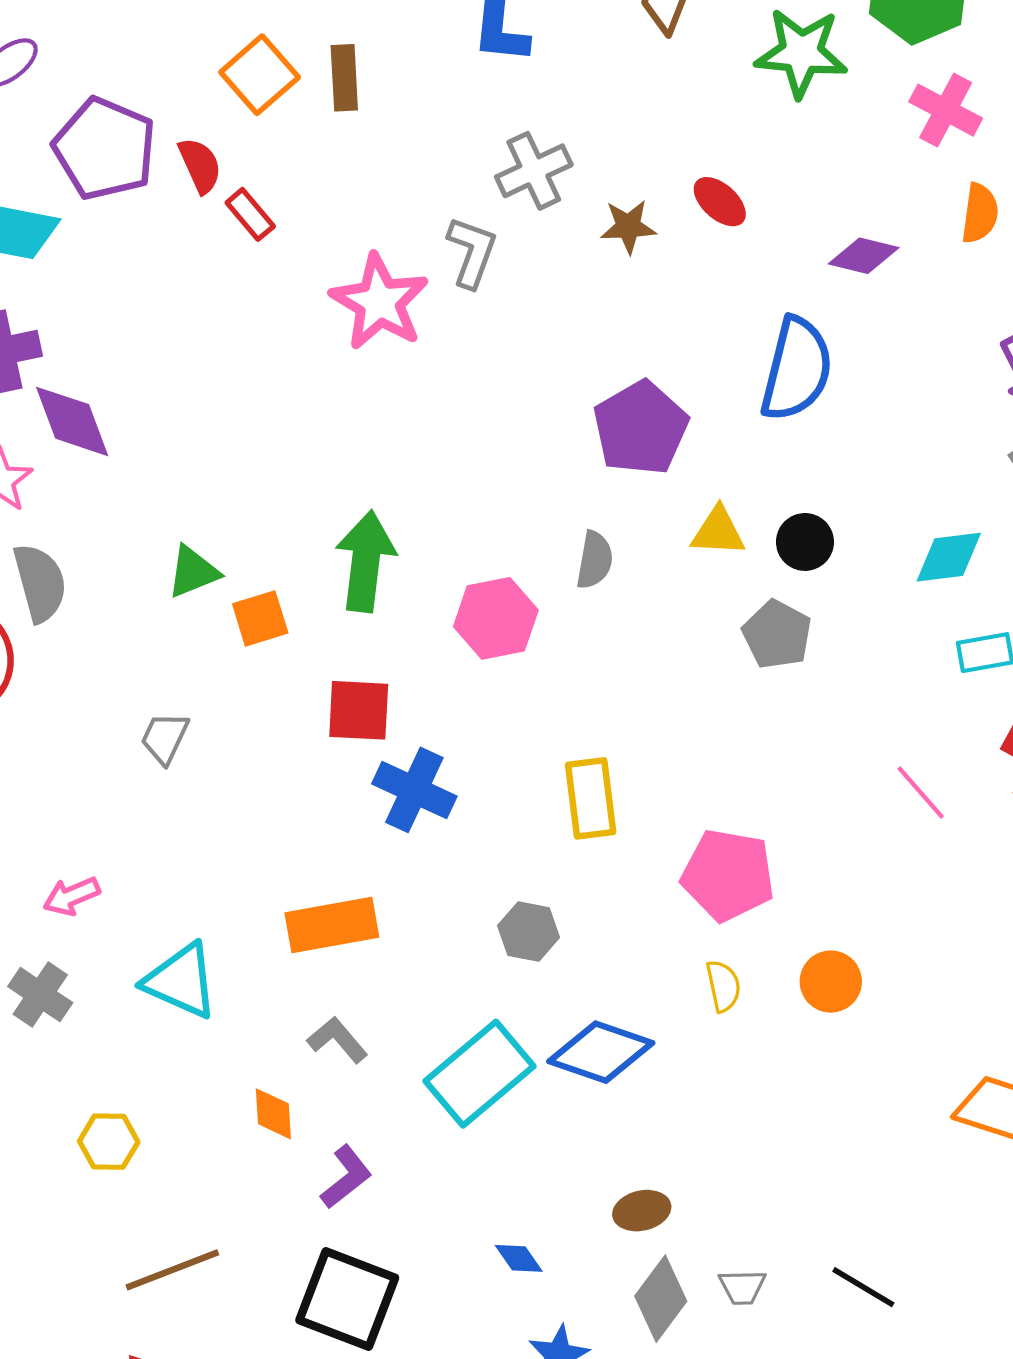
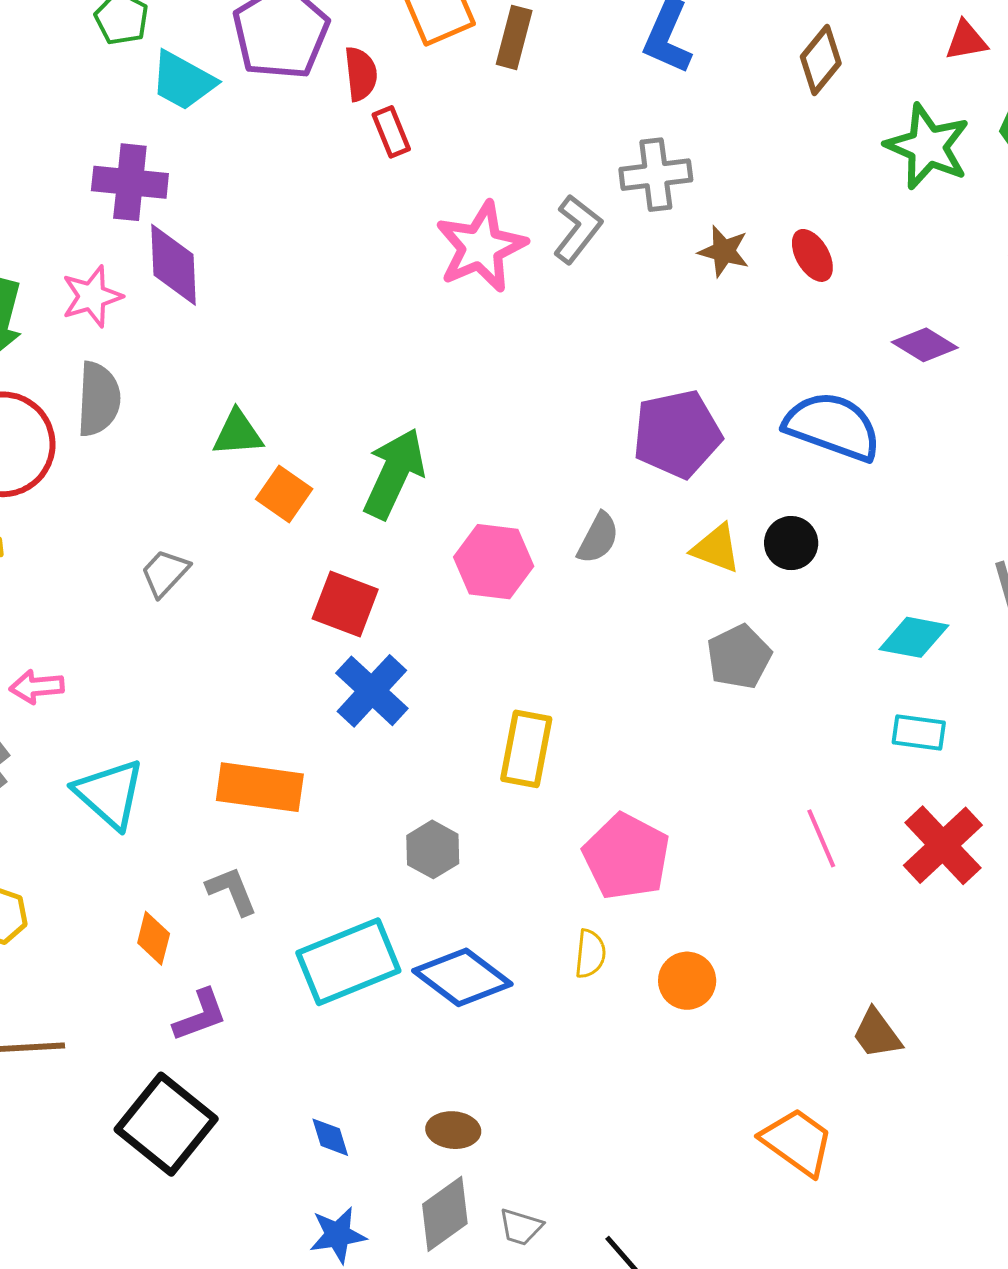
blue semicircle: (797, 369) -> (833, 426), turned -102
black circle: (805, 542) -> (791, 543), moved
orange square: (260, 618) -> (284, 494), turned 34

